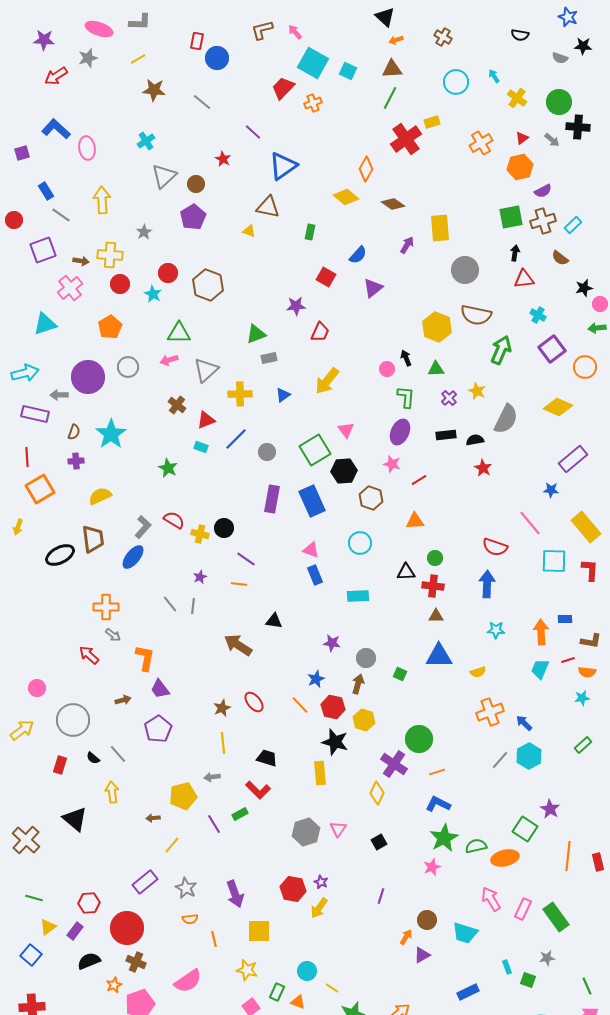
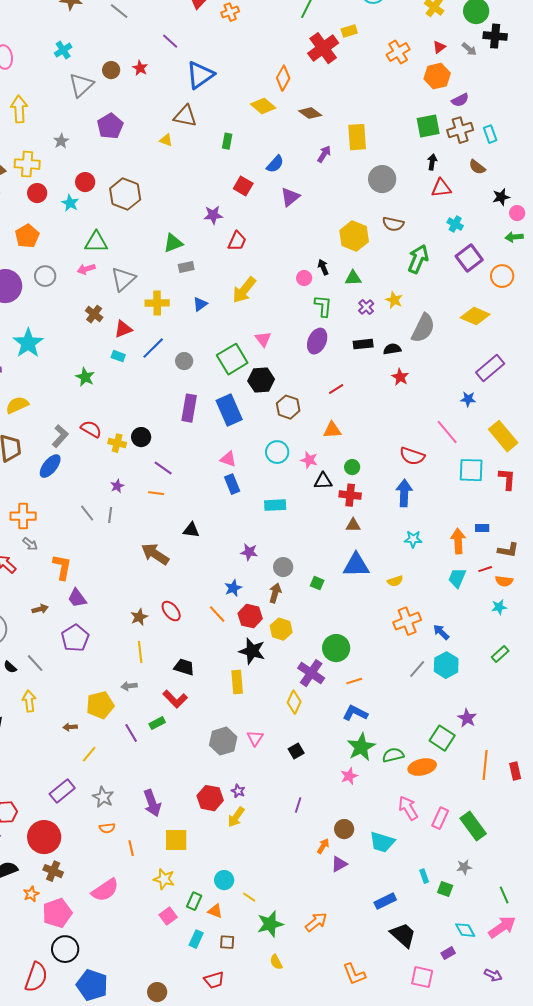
brown circle: (196, 184) -> (111, 70), moved
cyan rectangle: (573, 225) -> (490, 134), turned -66
brown semicircle: (476, 315) -> (393, 224), size x0.7
pink star: (392, 464) -> (309, 460), moved

